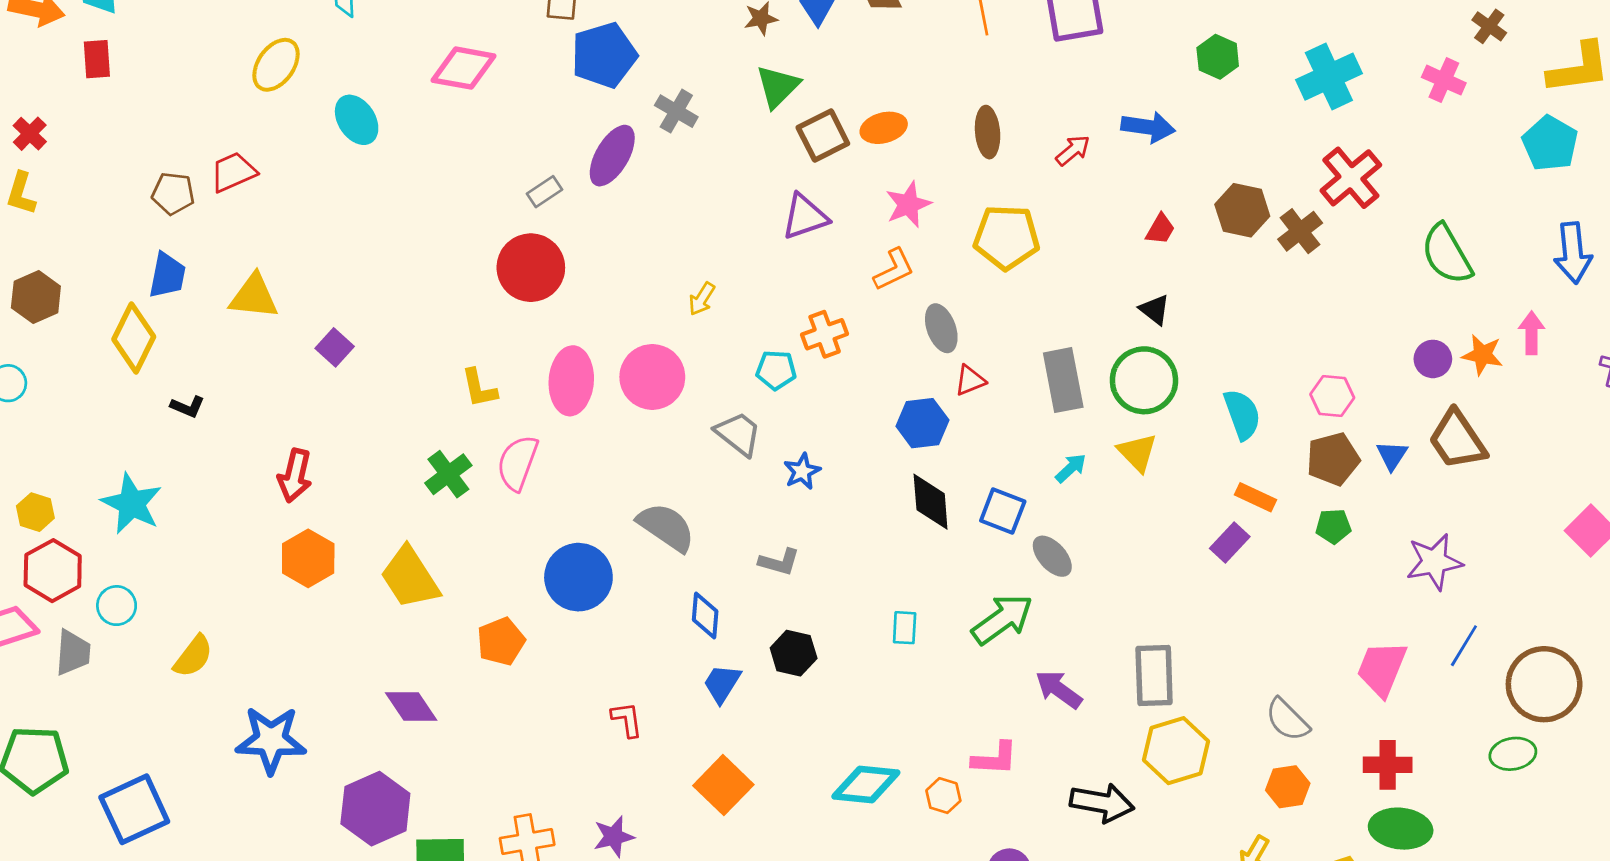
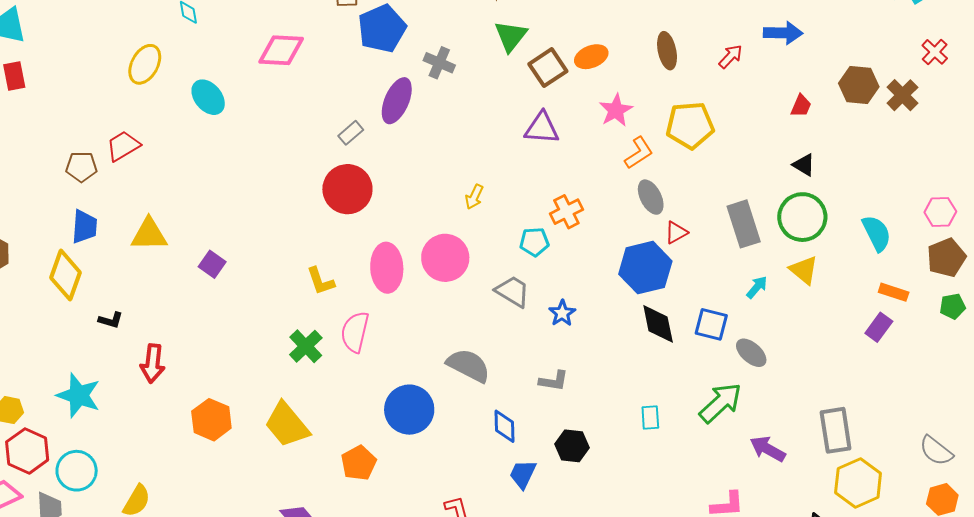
red cross: (1351, 178) -> (935, 52), size x0.6
purple triangle: (805, 217) -> (542, 128), turned 30
orange L-shape: (894, 269) -> (639, 153), moved
blue hexagon: (922, 423) -> (645, 268), size x1.4
red arrow: (295, 475) -> (153, 363), moved
cyan circle: (117, 606) -> (77, 471), size x1.4

